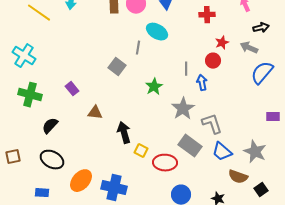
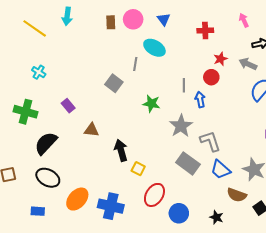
cyan cross: (24, 56) -> (39, 72), moved, size x0.6
green star: (154, 87) -> (151, 104), turned -30
black semicircle: (50, 126) -> (46, 143), size x1.4
red ellipse: (165, 163) -> (154, 195), moved, turned -60

